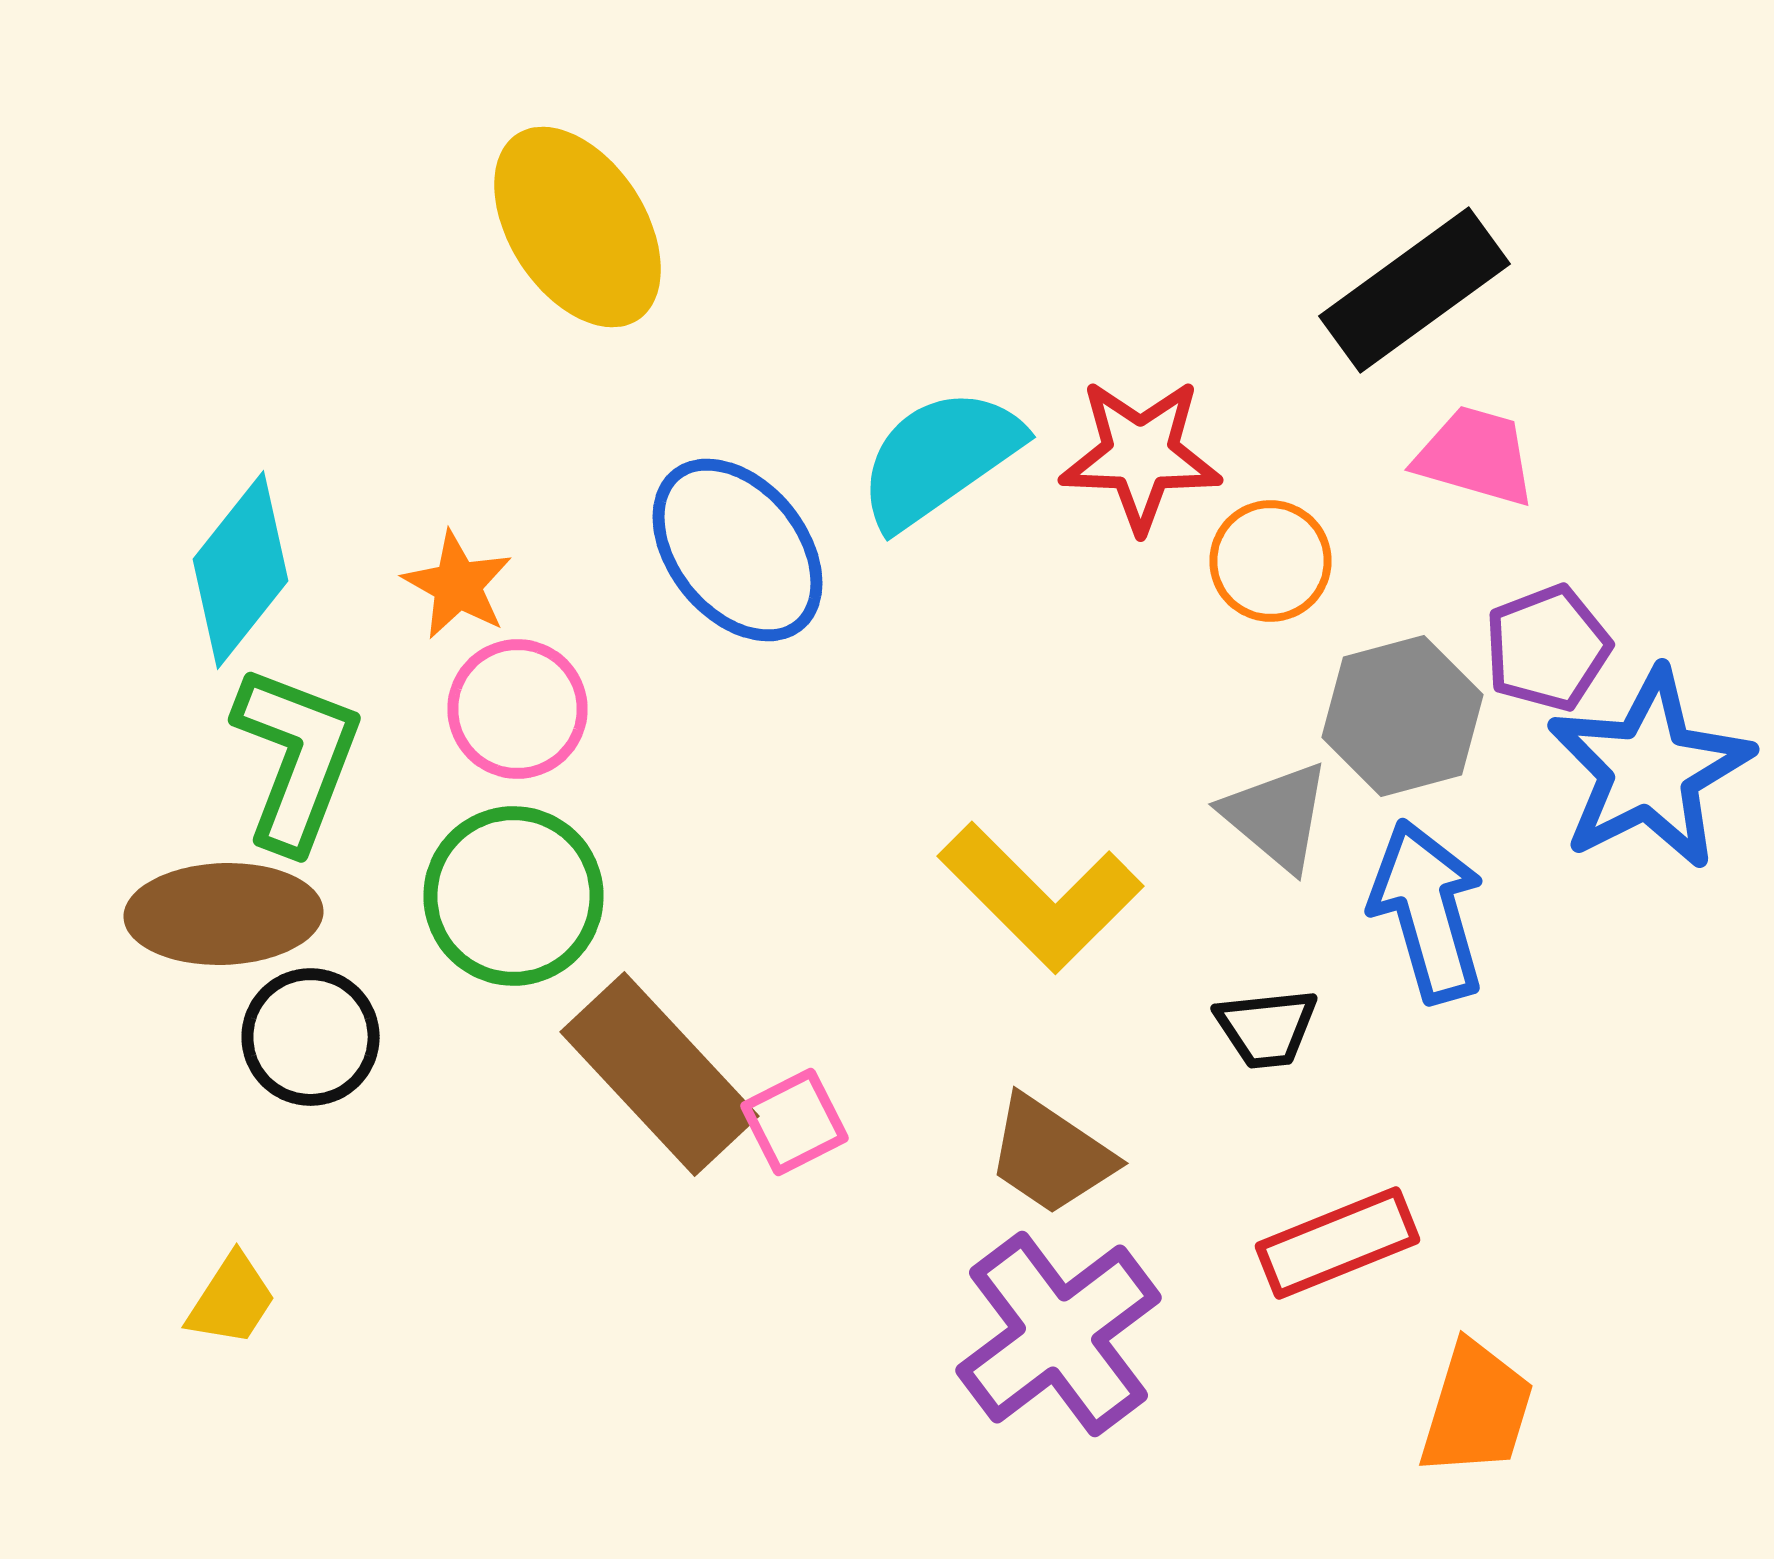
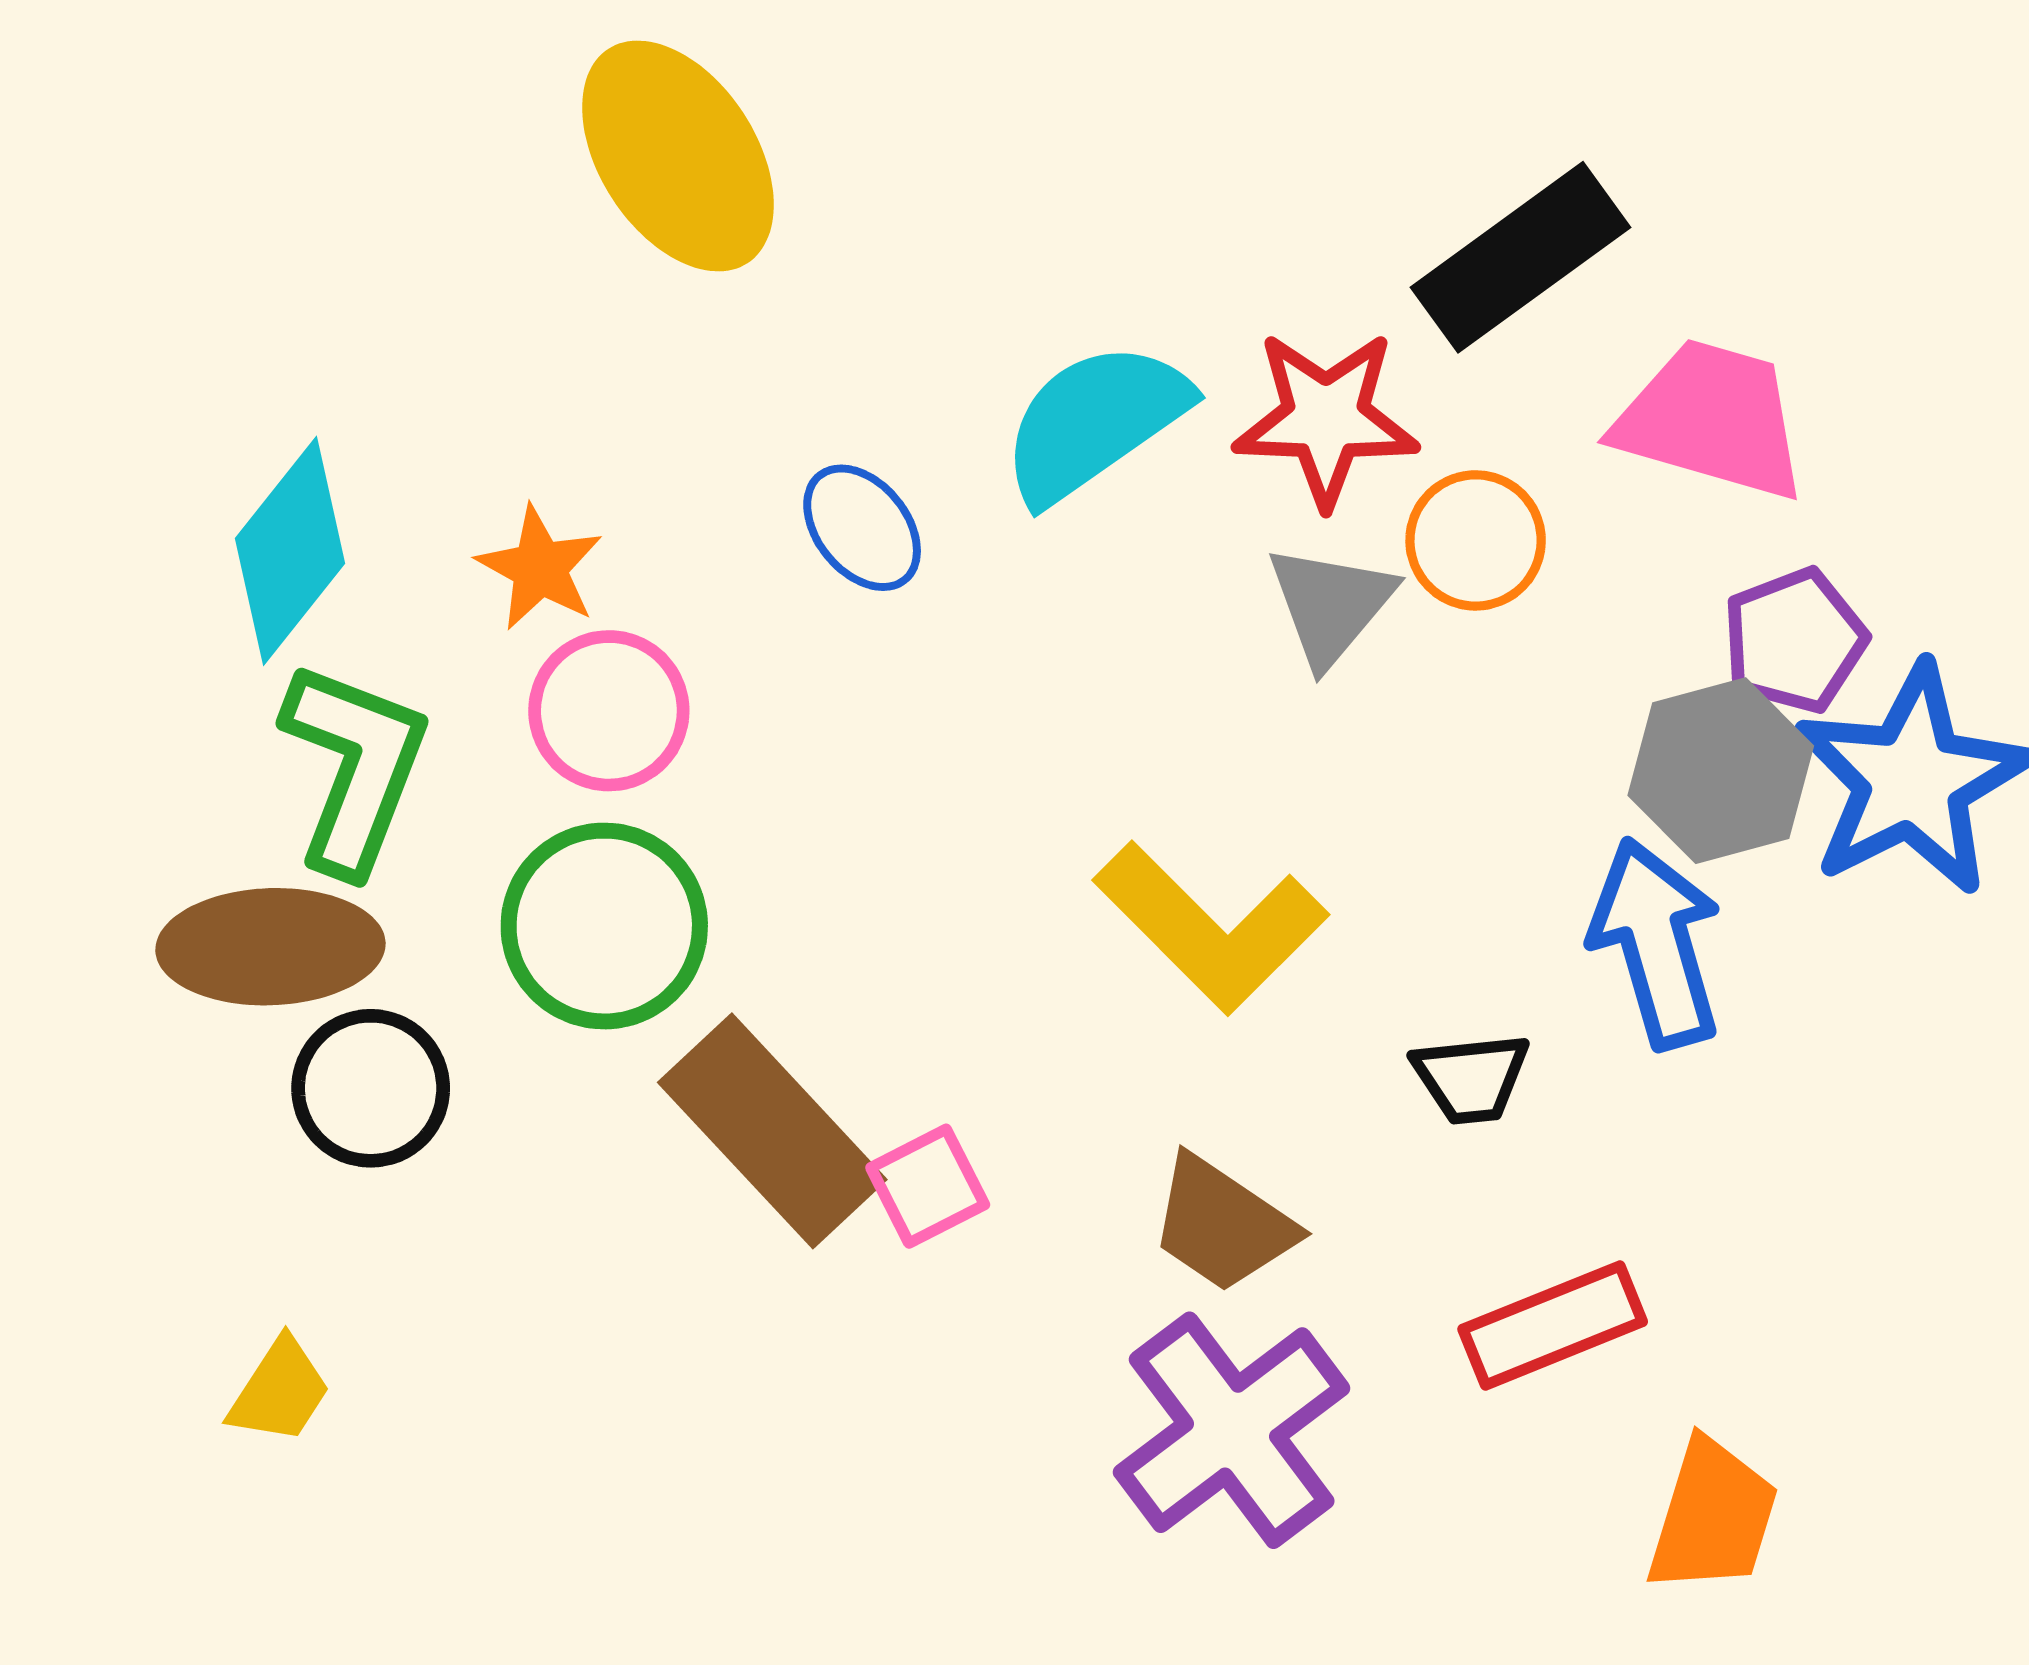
black rectangle: (1414, 290) -> (1520, 257), moved
pink trapezoid: (1476, 456) -> (1712, 420), size x1.4
blue ellipse: (738, 550) -> (862, 528), size x0.6
gray hexagon: (1402, 716) -> (1721, 771), moved
gray triangle: (1276, 816) -> (1331, 605), moved, turned 30

